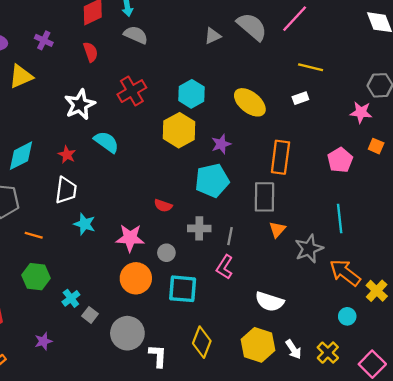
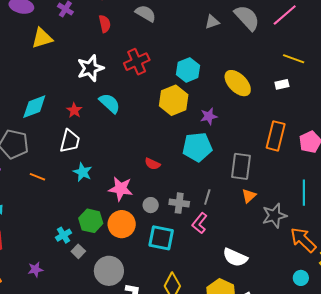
orange rectangle: (280, 157) -> (276, 136), moved
gray cross: (199, 228) -> (179, 203), moved
green hexagon: (36, 277) -> (91, 221), moved

